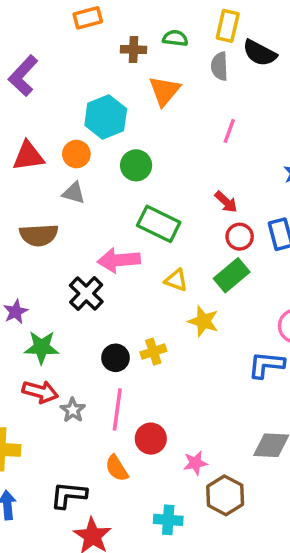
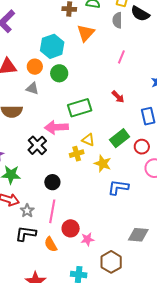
green circle: (136, 165) -> (59, 73), moved
green rectangle: (159, 224) -> (80, 108), turned -45
red circle: (240, 237) -> (142, 147), moved
yellow cross: (153, 352) -> (77, 154), moved
blue L-shape: (266, 365) -> (118, 187), moved
pink star: (195, 463) -> (87, 239), moved
black L-shape: (69, 495) -> (26, 234), moved

